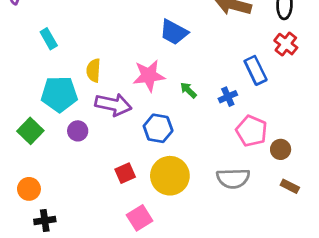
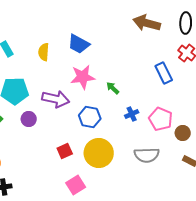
blue trapezoid: (174, 32) -> (79, 44), moved
yellow semicircle: (94, 70) -> (44, 52), moved
blue cross: (228, 97) -> (132, 114), moved

